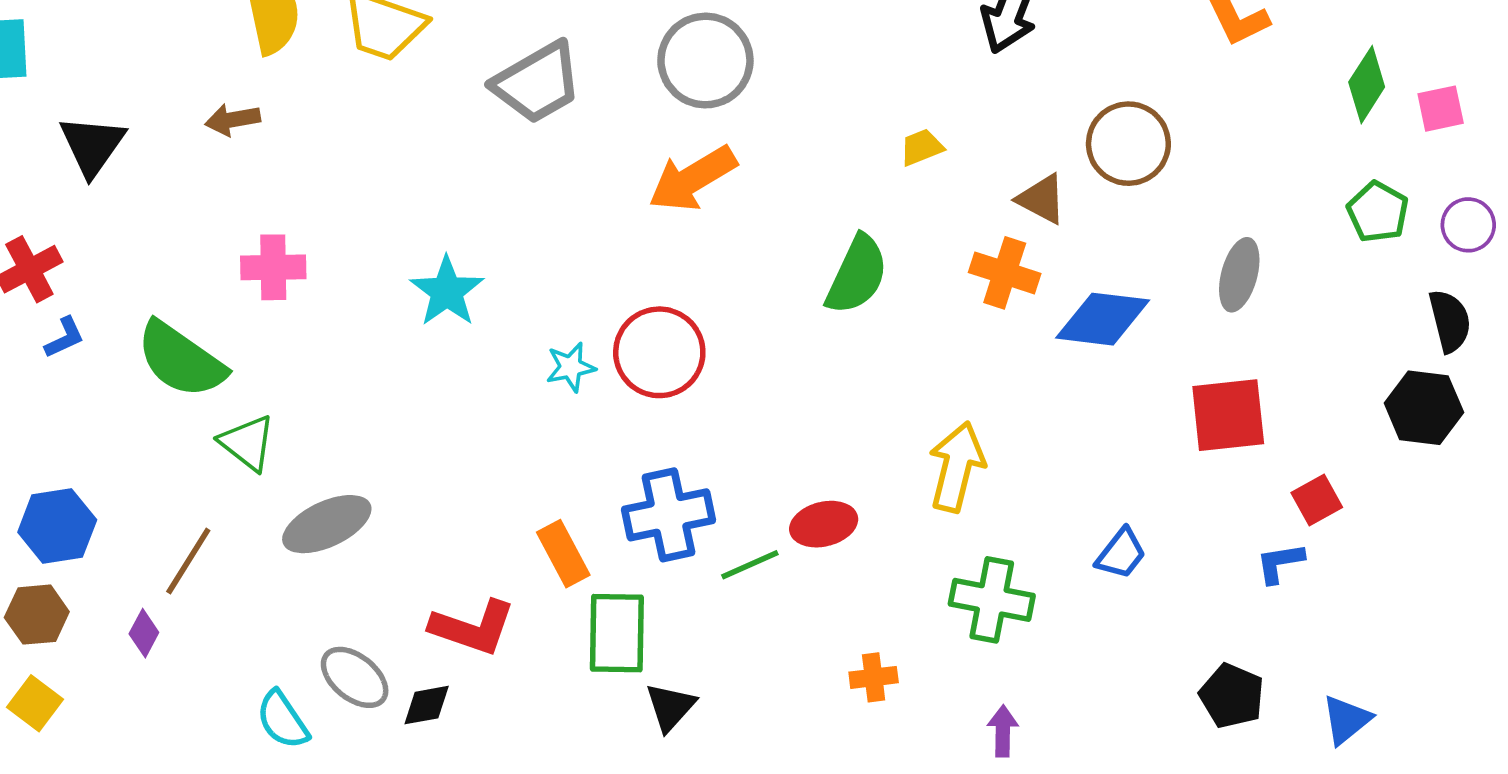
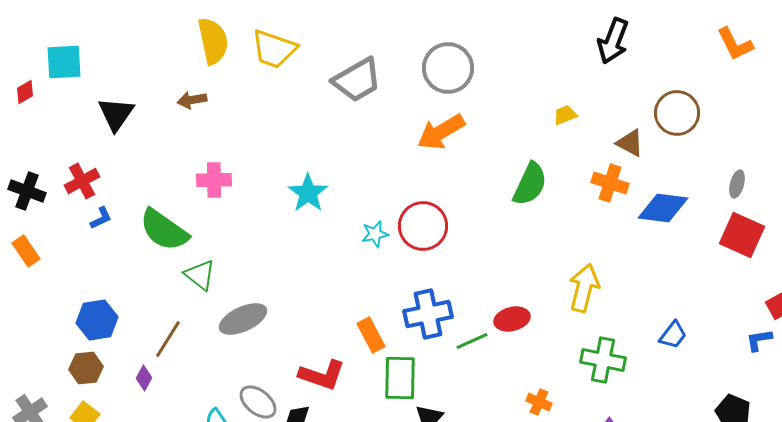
gray ellipse: (1239, 275) -> (737, 184), size x0.7
red square: (1228, 415) -> (742, 235), moved, turned 30
orange cross: (874, 677) -> (539, 402), turned 30

